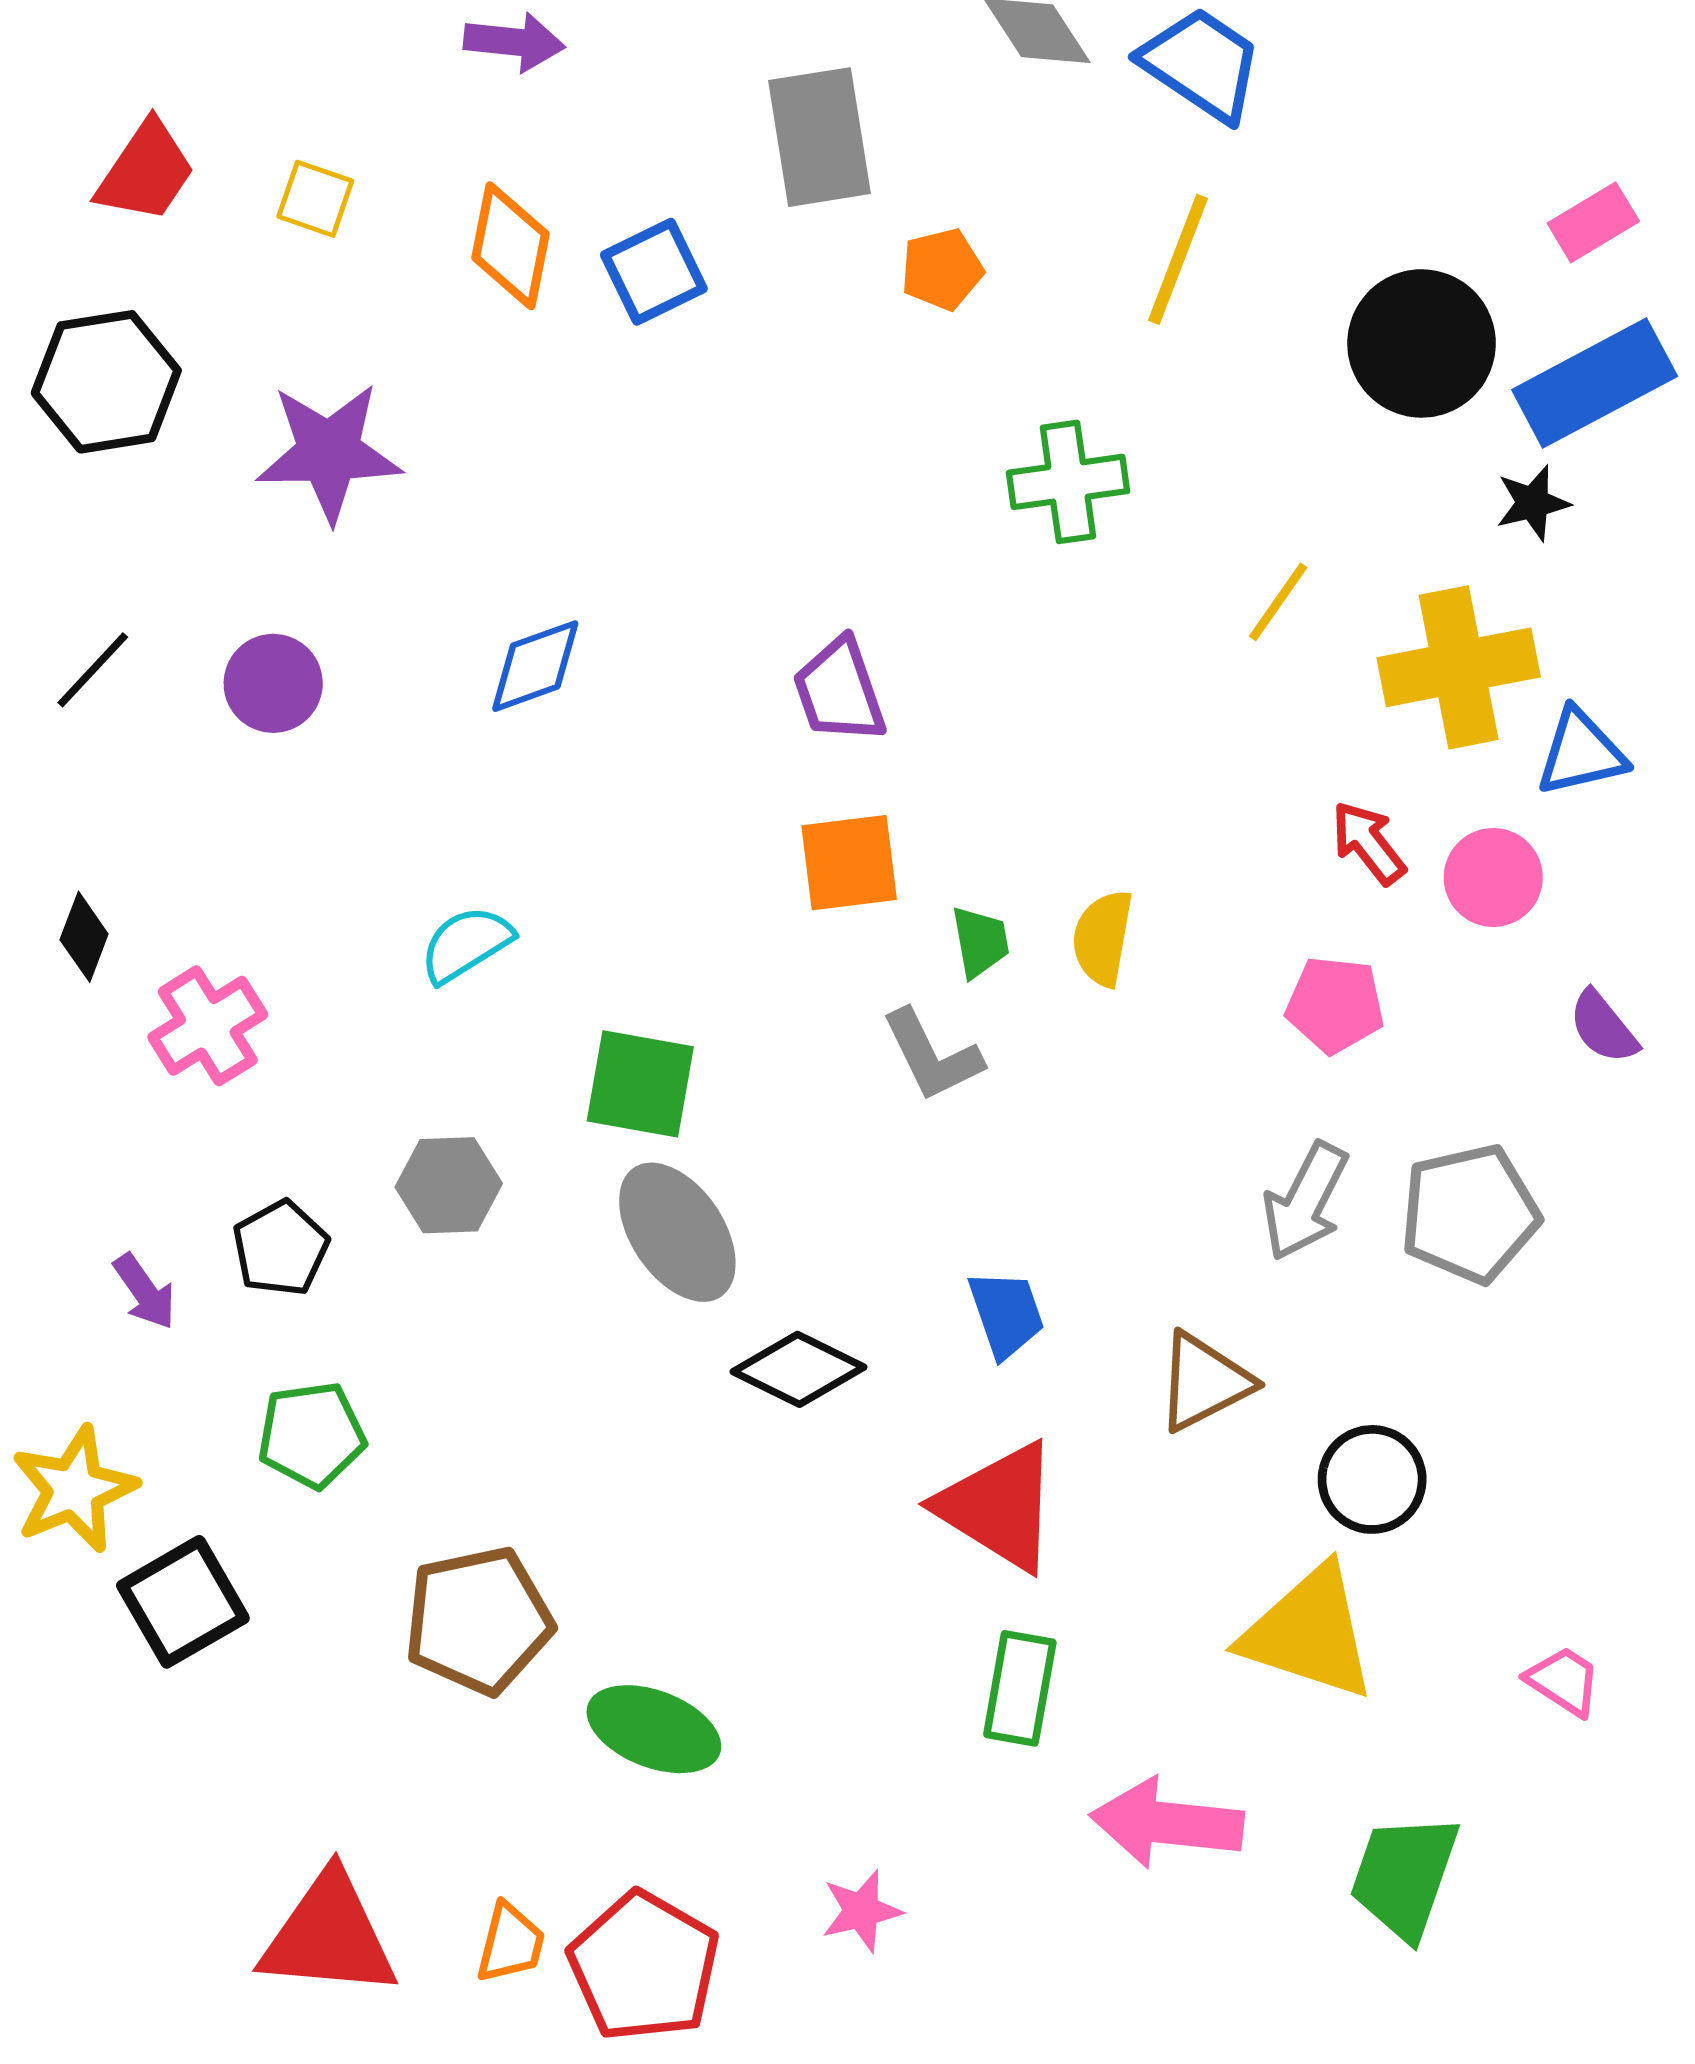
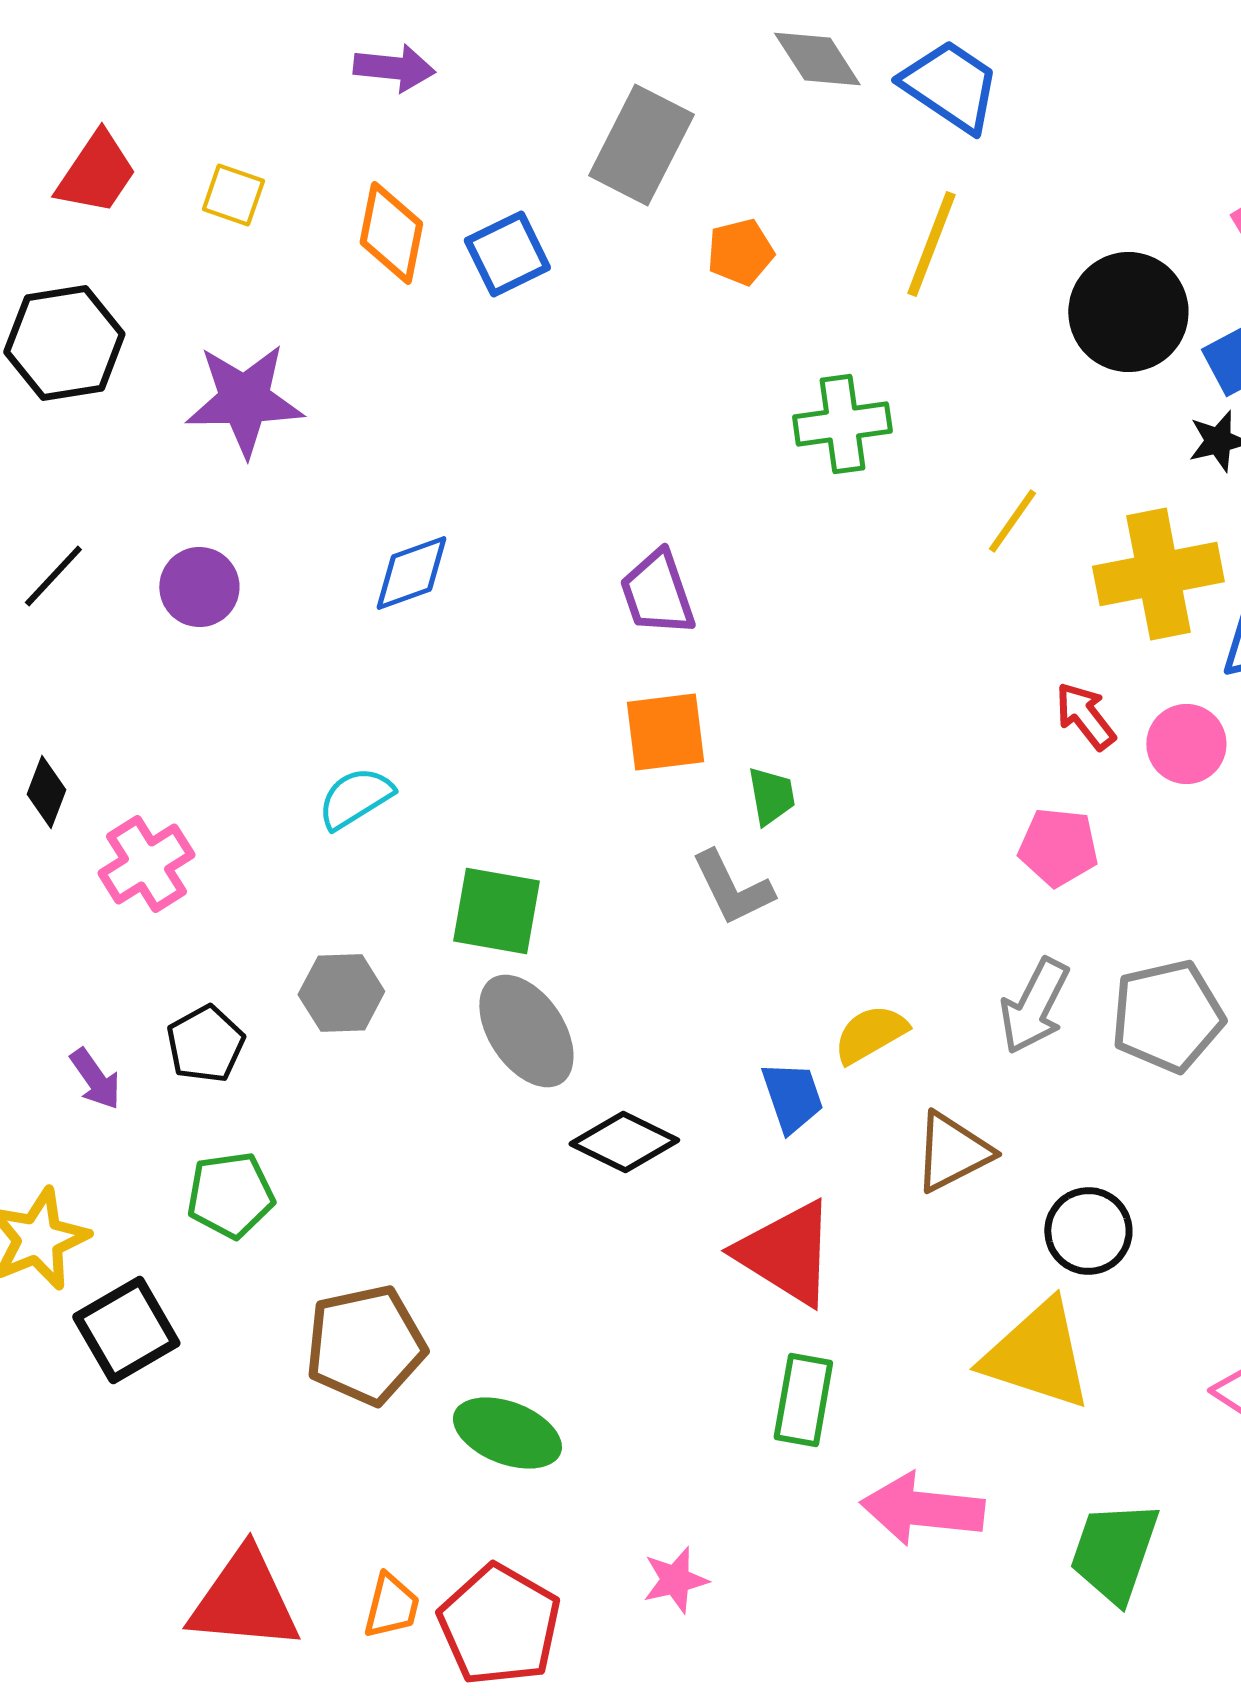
gray rectangle: (820, 137) -> (641, 145), turned 36
yellow semicircle: (1103, 938) -> (870, 1034), moved, turned 50

